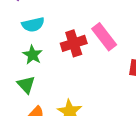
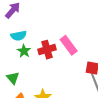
green star: (33, 55) -> (24, 51), moved

